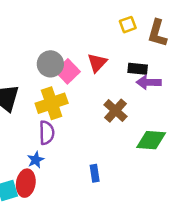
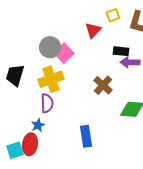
red triangle: (97, 63) -> (93, 30), moved
blue rectangle: (95, 173) -> (86, 136), size x1.5

